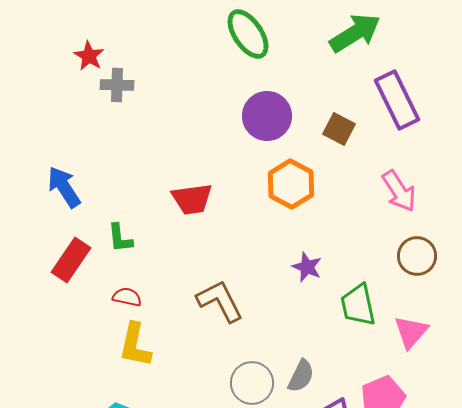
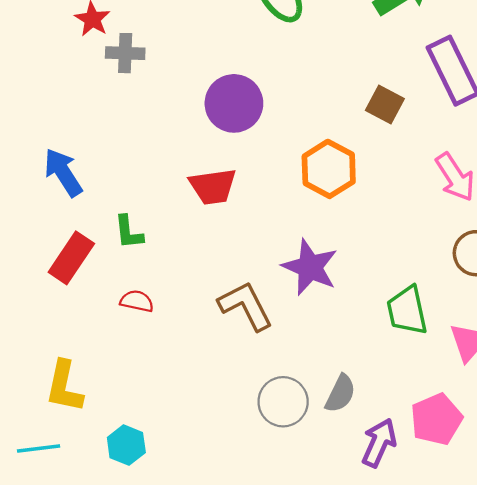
purple circle: (267, 116) -> (234, 103), moved
purple star: (307, 267) -> (310, 267), moved, size x1.6
yellow L-shape: (135, 345) -> (64, 387), moved

